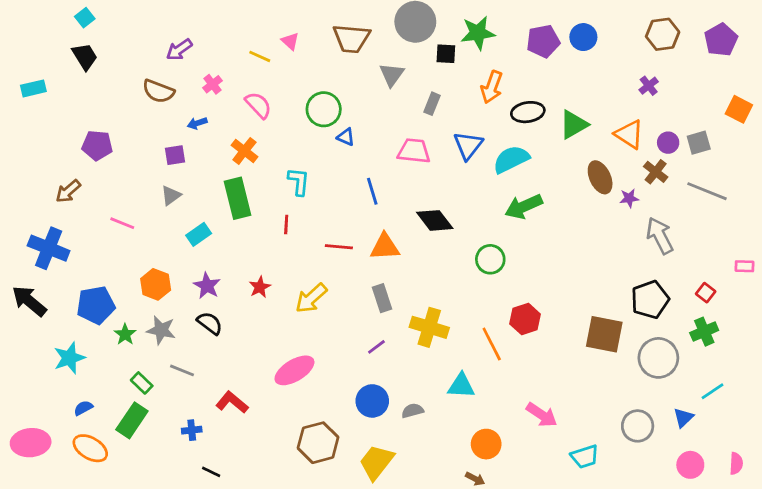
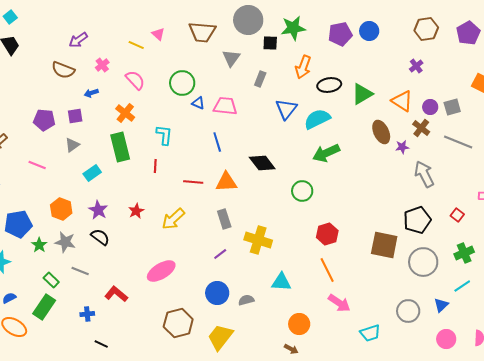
purple pentagon: (97, 145) -> (44, 120), moved
pink trapezoid: (414, 151) -> (225, 106), moved
green cross: (704, 332) -> (464, 253), moved
orange line: (492, 344) -> (327, 270), moved

